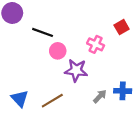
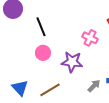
black line: (43, 32) -> (41, 27), turned 48
pink circle: (58, 51) -> (43, 53), moved

